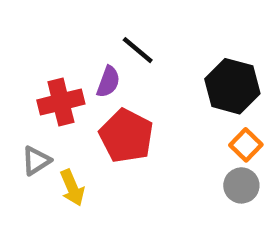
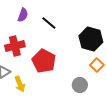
purple semicircle: (108, 82) -> (23, 15), moved
gray circle: (241, 185) -> (80, 85), moved

